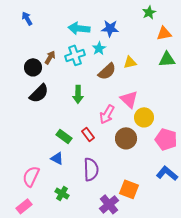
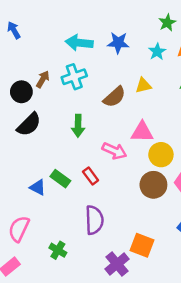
cyan star: (99, 48) -> (157, 52), moved
pink triangle: (129, 99) -> (142, 132), turned -42
pink arrow: (107, 114) -> (114, 151), turned -96
brown circle: (126, 138) -> (153, 185), moved
blue triangle: (57, 158) -> (38, 187), moved

